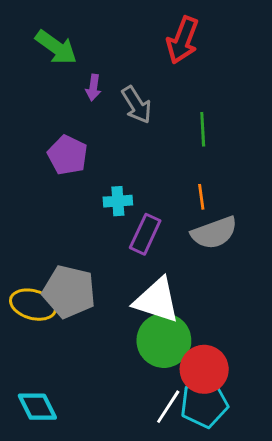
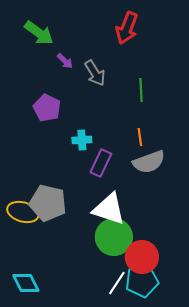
purple arrow: (93, 88) -> (65, 61), turned -54

